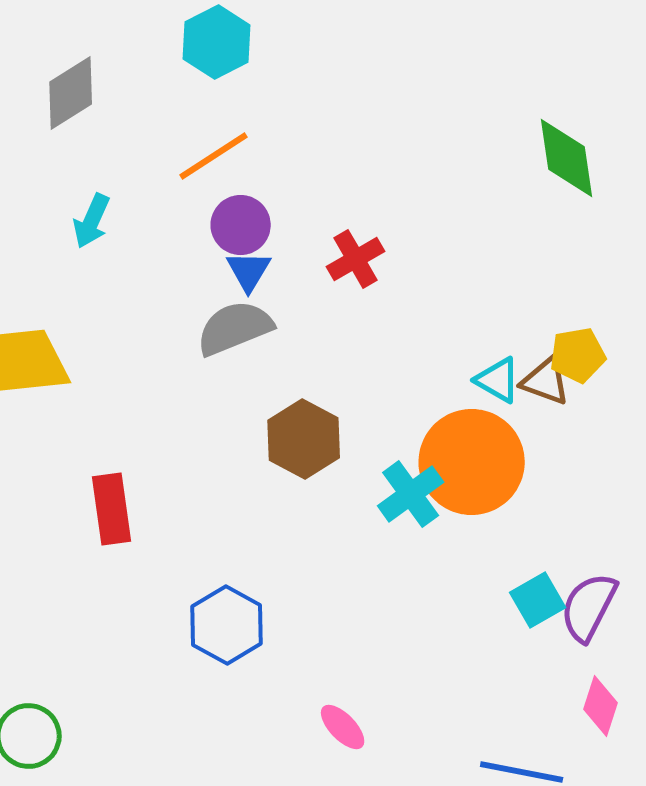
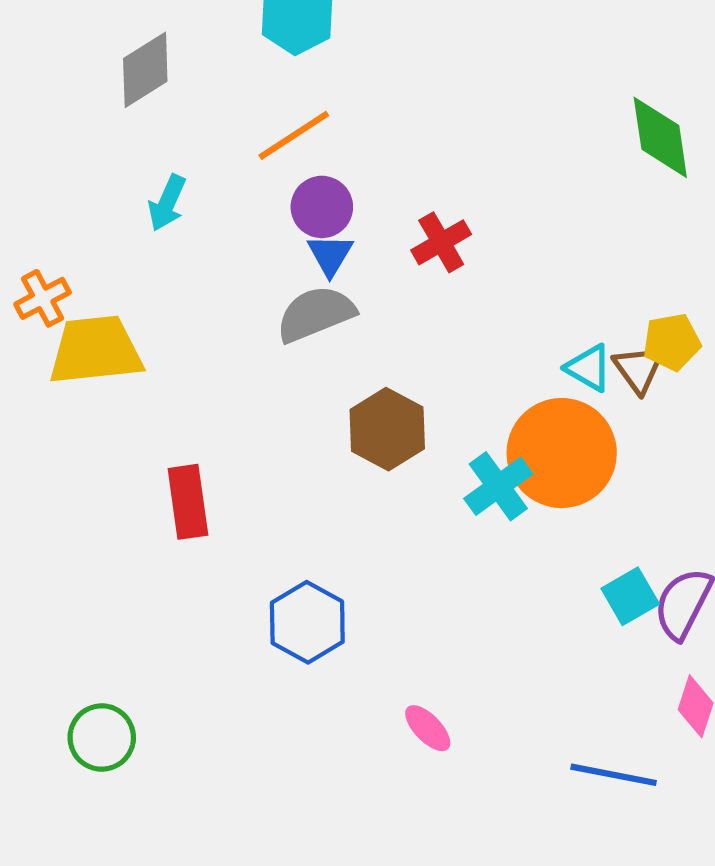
brown triangle: (546, 381) -> (638, 369), turned 34

